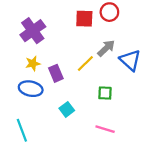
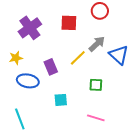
red square: (84, 19) -> (69, 23), moved
yellow star: (33, 63) -> (16, 58), moved
cyan square: (67, 109) -> (61, 100), turned 32

